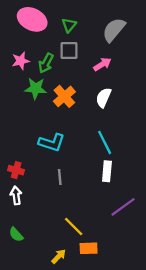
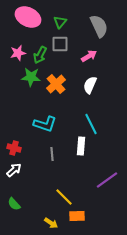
gray semicircle: (114, 30) -> (99, 26), turned 115
white rectangle: (107, 171) -> (81, 146), moved
white arrow: (16, 195) -> (14, 170), turned 56
yellow arrow: (59, 256) -> (51, 223), turned 80

